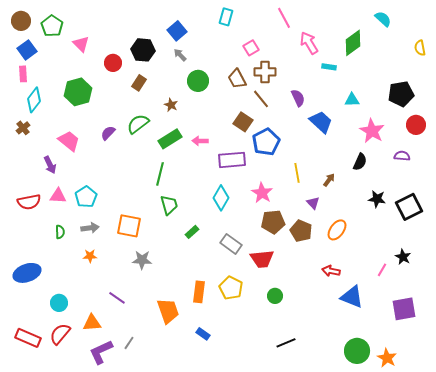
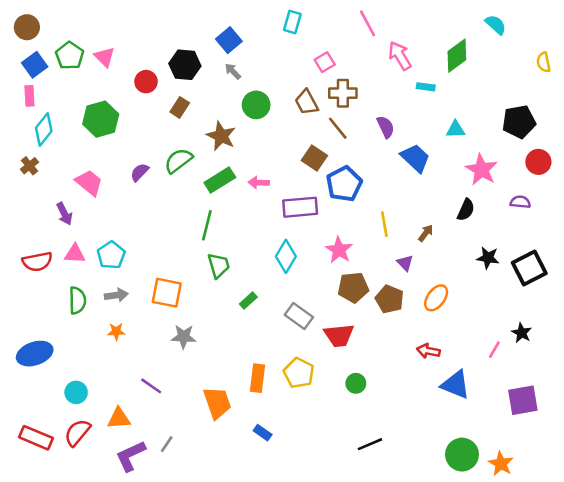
green pentagon: (52, 26) -> (70, 56), moved
brown star: (171, 105) -> (221, 136), size x1.6
green semicircle: (60, 232) -> (77, 300), size x1.5

